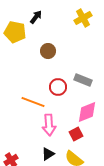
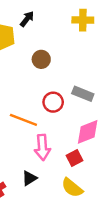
yellow cross: (83, 18) -> (83, 20), turned 30
black triangle: (48, 154) -> (29, 178), moved

